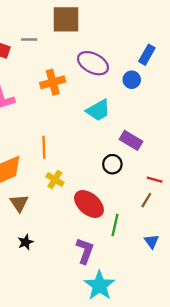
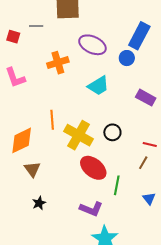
blue rectangle: (147, 55) -> (139, 36), size x1.5
purple rectangle: (131, 140) -> (146, 98), moved
yellow cross: (55, 180) -> (79, 135), moved, size x1.8
purple L-shape: (85, 251) -> (91, 209), turned 95

